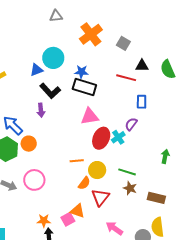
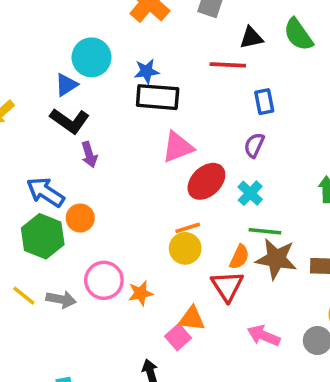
black L-shape: (50, 91) -> (70, 121), moved
cyan cross: (118, 137) -> (250, 193), moved
red ellipse: (101, 138) -> (206, 181), turned 35
orange line: (77, 161) -> (188, 228), moved
yellow circle: (97, 170) -> (185, 248), moved
orange semicircle: (84, 183) -> (239, 257), moved
brown star: (130, 188) -> (276, 259), size x1.6
orange star: (44, 221) -> (141, 293), moved

